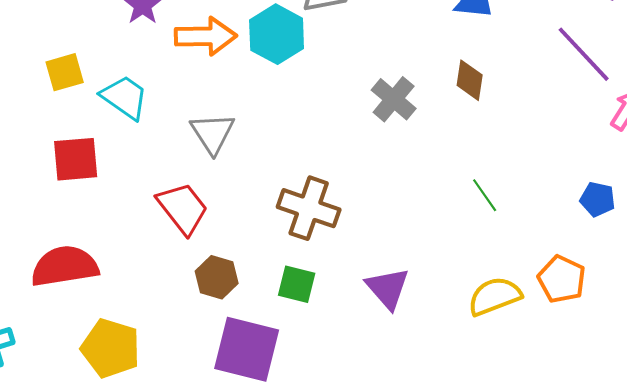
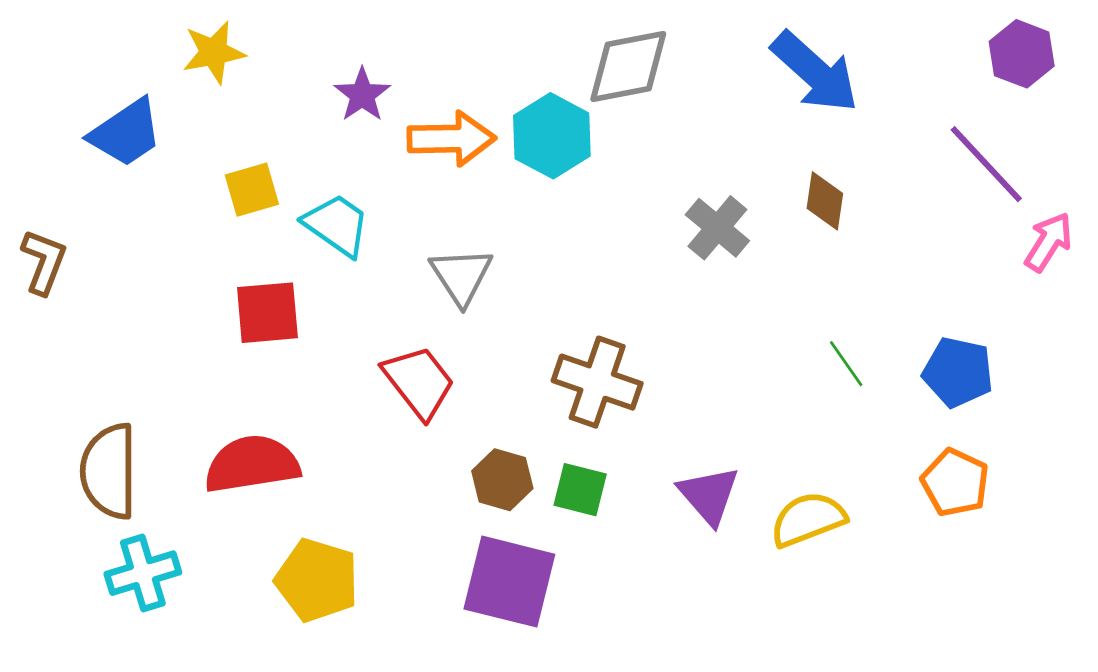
blue pentagon: (598, 199) -> (958, 372), moved, size x1.4
brown hexagon: (217, 277) -> (502, 480), moved
yellow semicircle: (495, 296) -> (808, 519), moved

